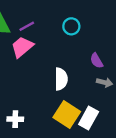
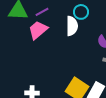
white semicircle: (61, 79) -> (72, 26), moved

